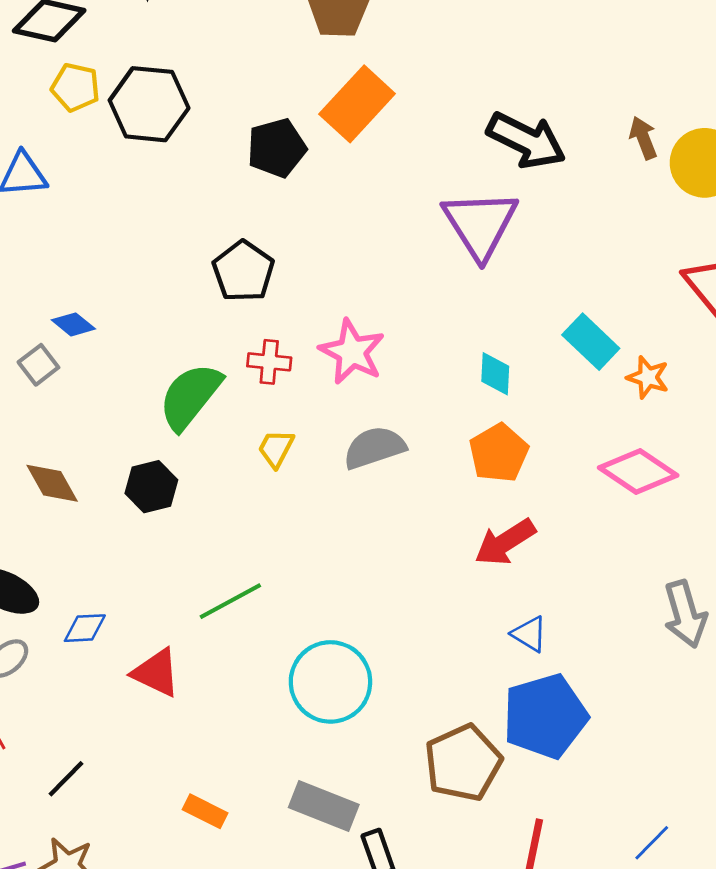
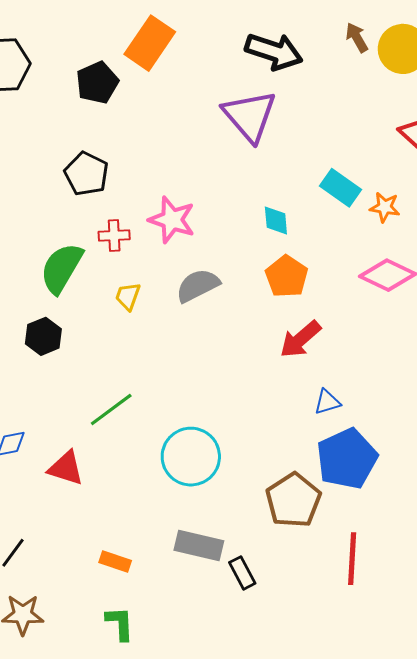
blue triangle: (529, 634) -> (327, 402), turned -40

